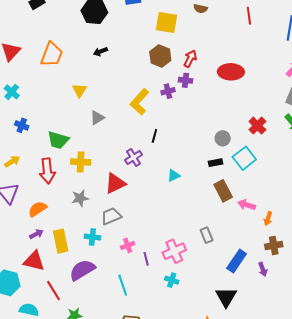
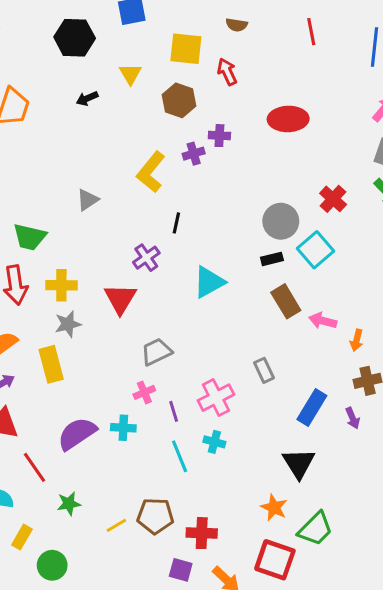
red arrow: (190, 59) -> (227, 72), moved, turned -48
yellow triangle: (79, 90) -> (130, 74), moved
gray circle: (223, 138) -> (281, 221), size x1.5
yellow cross: (81, 162) -> (61, 285), moved
cyan triangle: (174, 176) -> (209, 282), size x1.6
red triangle: (115, 183) -> (120, 299), turned -30
gray trapezoid: (111, 216) -> (156, 352), moved
cyan cross: (92, 237) -> (123, 428), moved
yellow rectangle: (61, 241) -> (51, 364), moved
cyan line: (123, 285) -> (180, 456), moved

